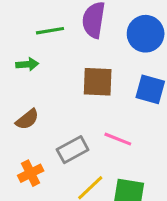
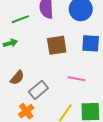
gray rectangle: (73, 150) -> (38, 90), moved

